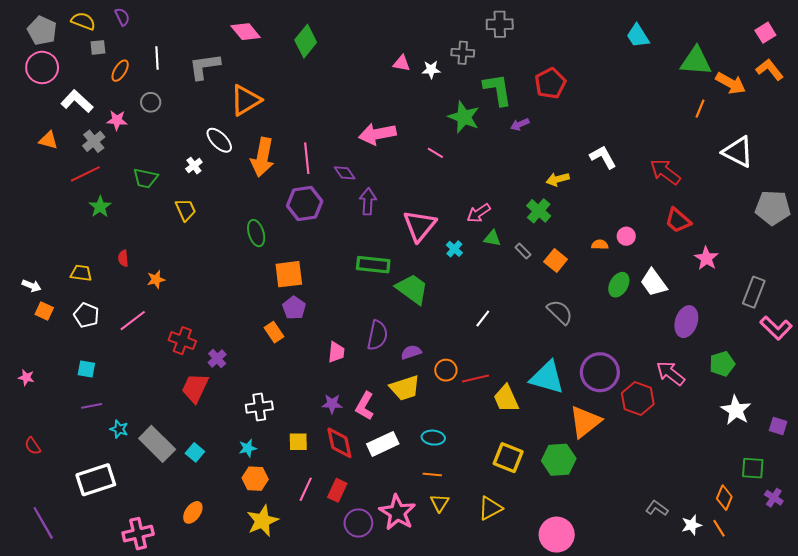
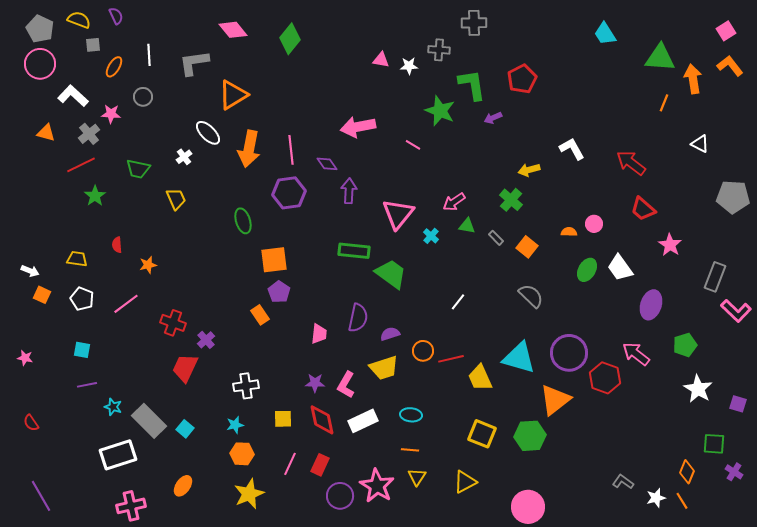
orange arrow: (731, 83) -> (693, 79), turned -128
white triangle: (738, 152) -> (700, 144), size x0.6
white rectangle: (96, 480) -> (118, 455), moved

